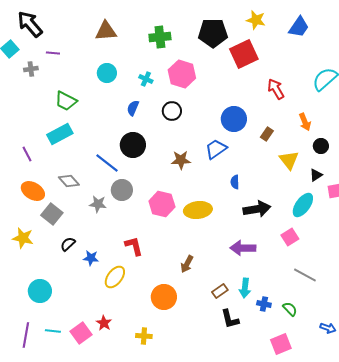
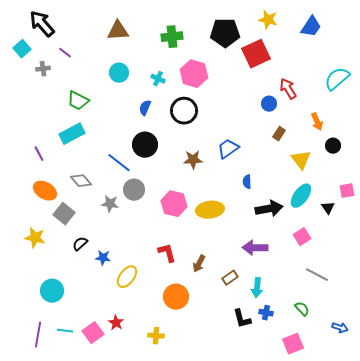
purple line: (53, 53) -> (65, 53), turned 32
black circle: (172, 111) -> (184, 111), size x1.4
blue circle: (234, 119) -> (269, 104), moved, size x0.6
black triangle: (316, 175) -> (328, 208), moved, turned -32
cyan ellipse: (303, 205) -> (301, 196), moved
red L-shape: (134, 246) -> (167, 253), moved
brown rectangle: (220, 291) -> (230, 278), moved
blue cross: (264, 304) -> (266, 313), moved

